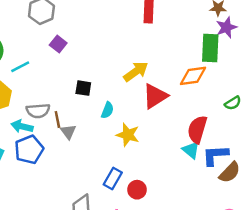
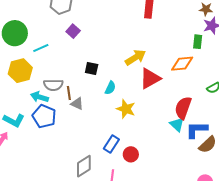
green rectangle: (210, 48) -> (198, 42), size x0.6
gray triangle: (68, 132) -> (77, 104), turned -32
blue pentagon: (29, 150) -> (44, 116), turned -30

